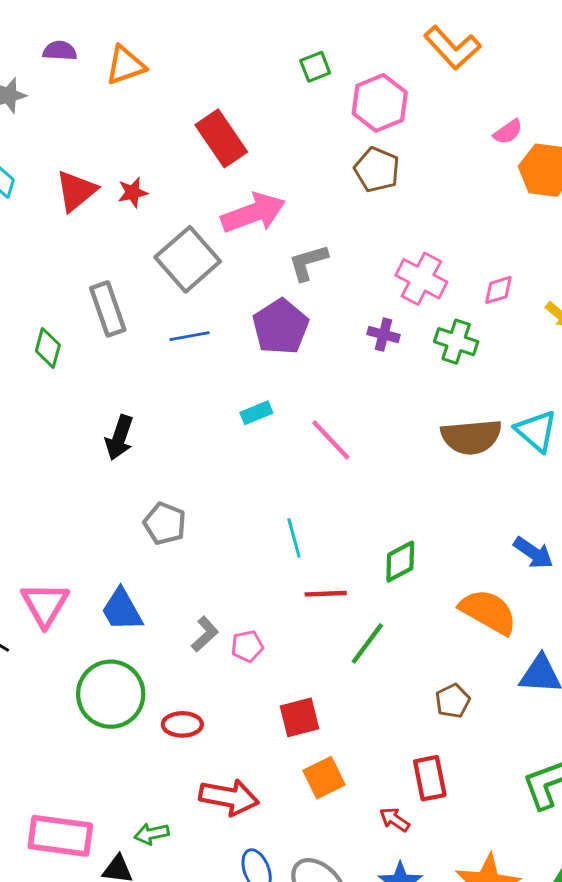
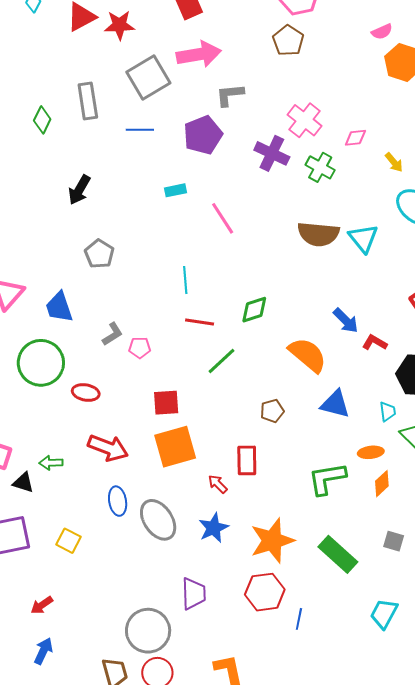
red star: (133, 193) -> (120, 25), size x1.4
purple cross: (384, 335) -> (272, 153), size x1.6
orange square: (324, 778) -> (175, 447), size x1.5

